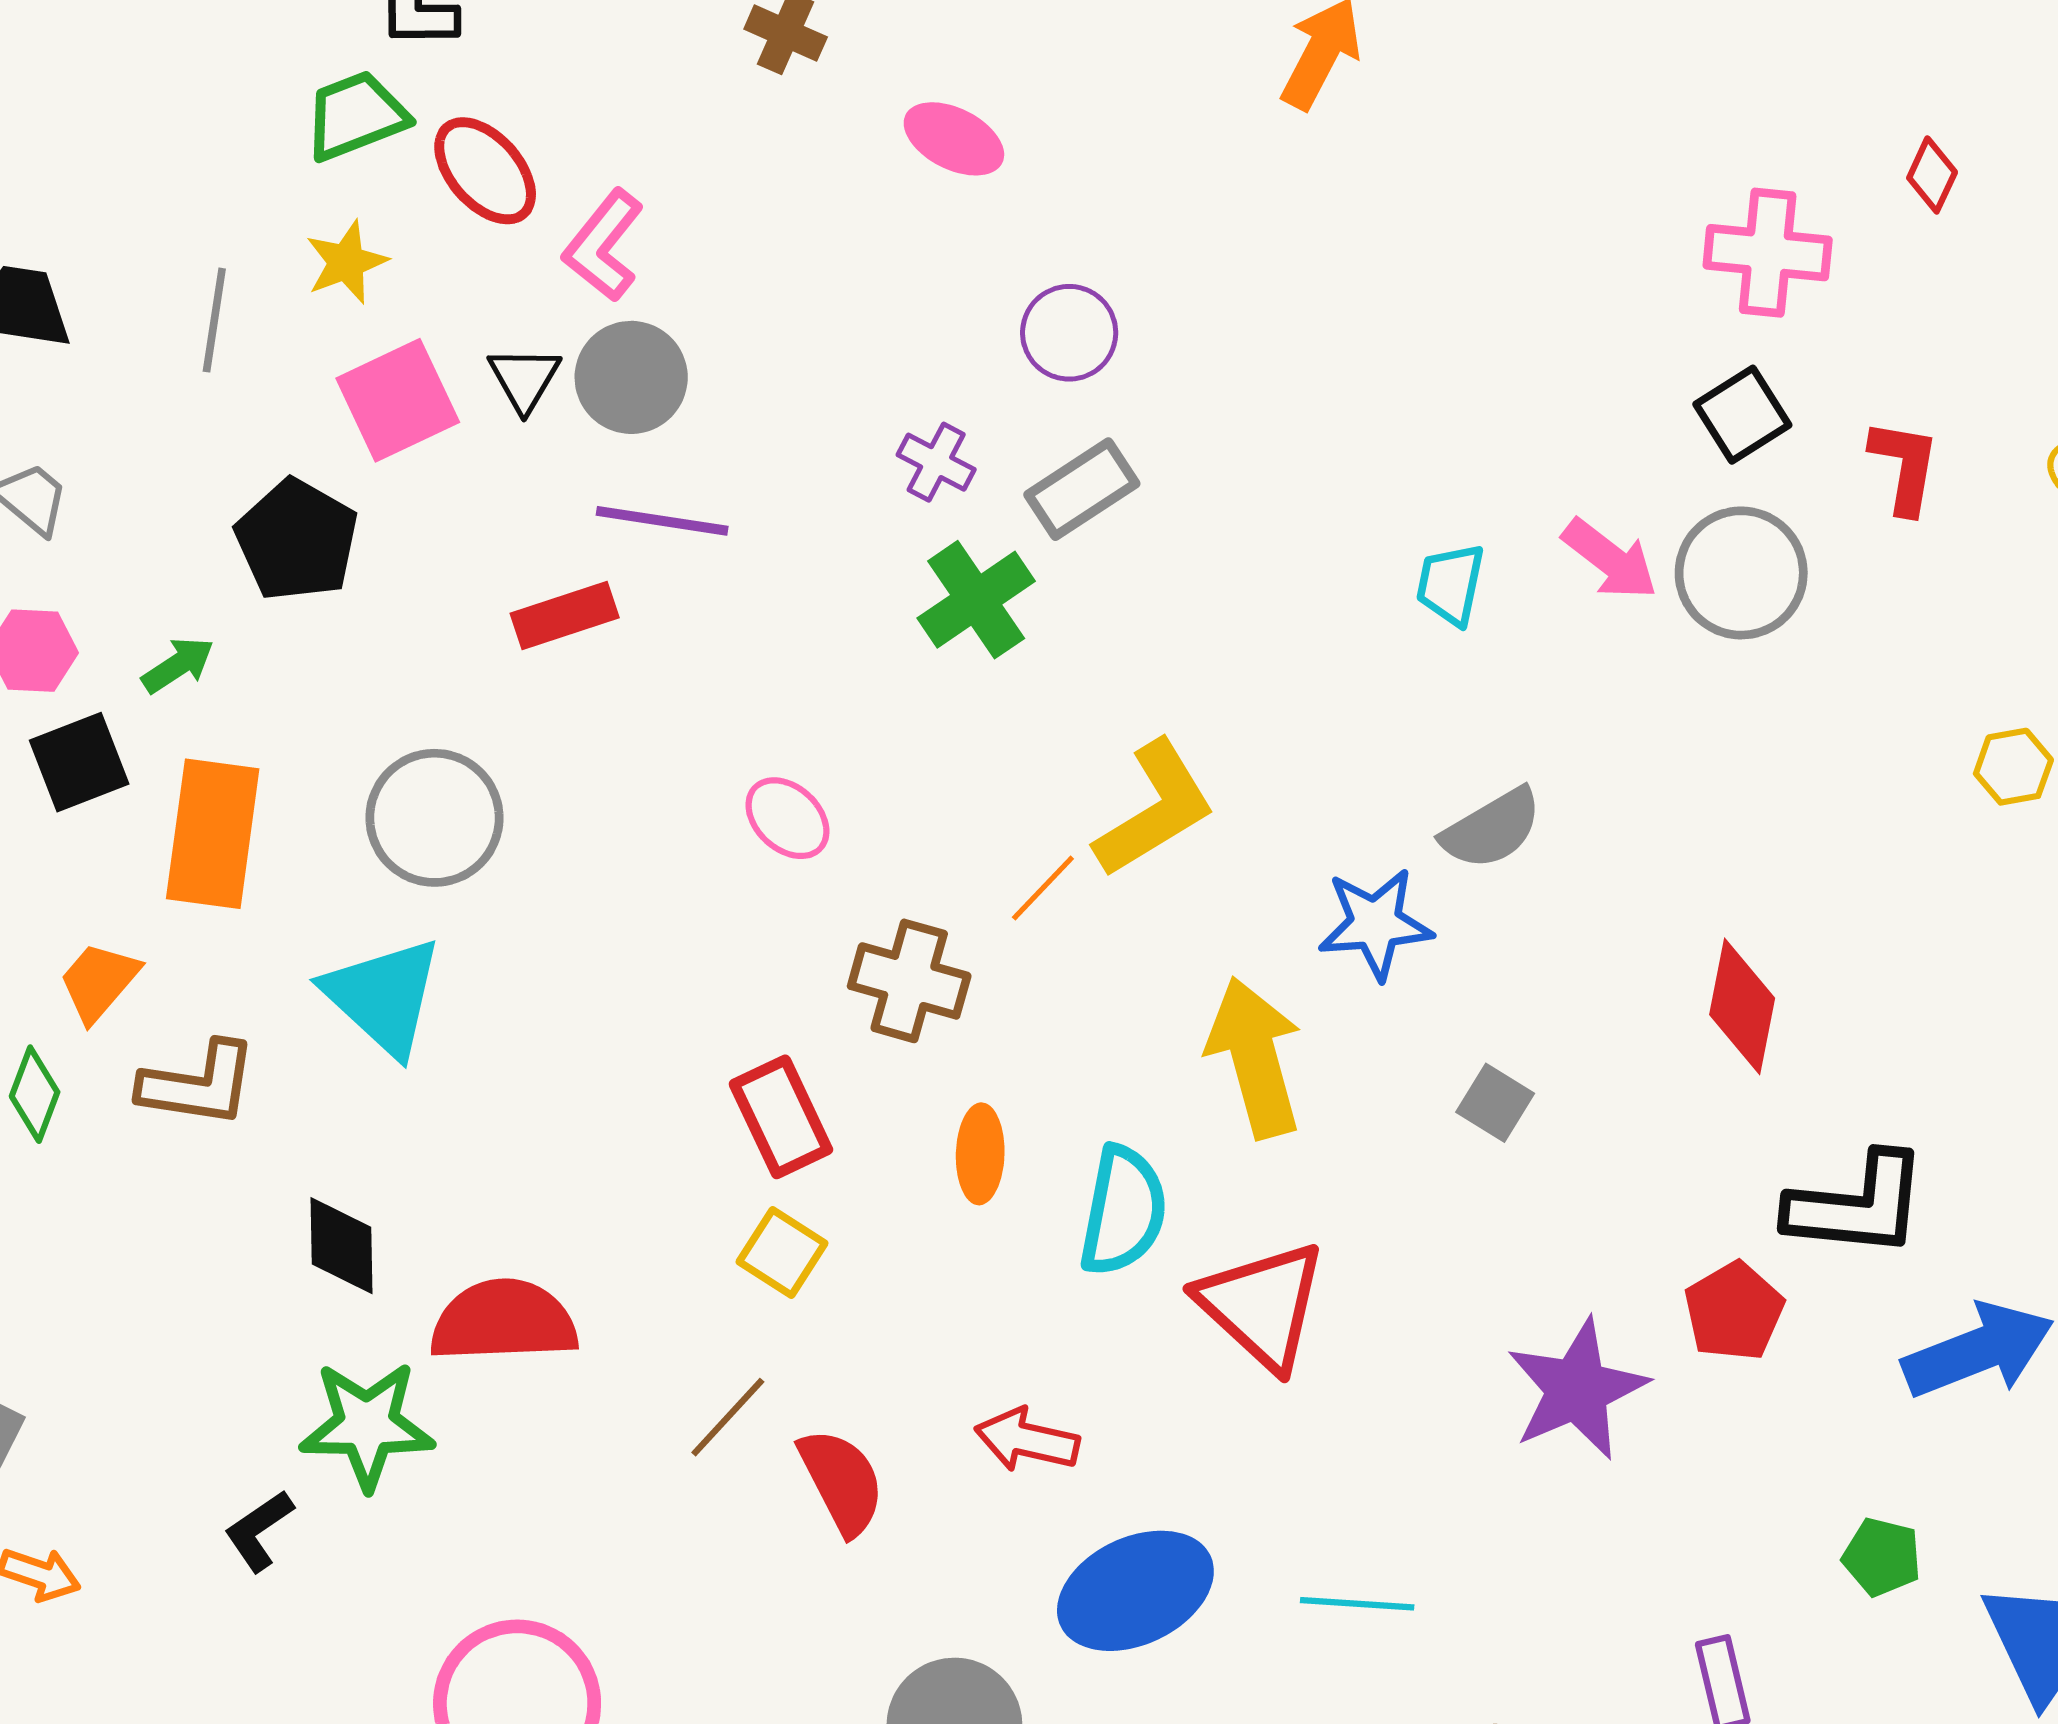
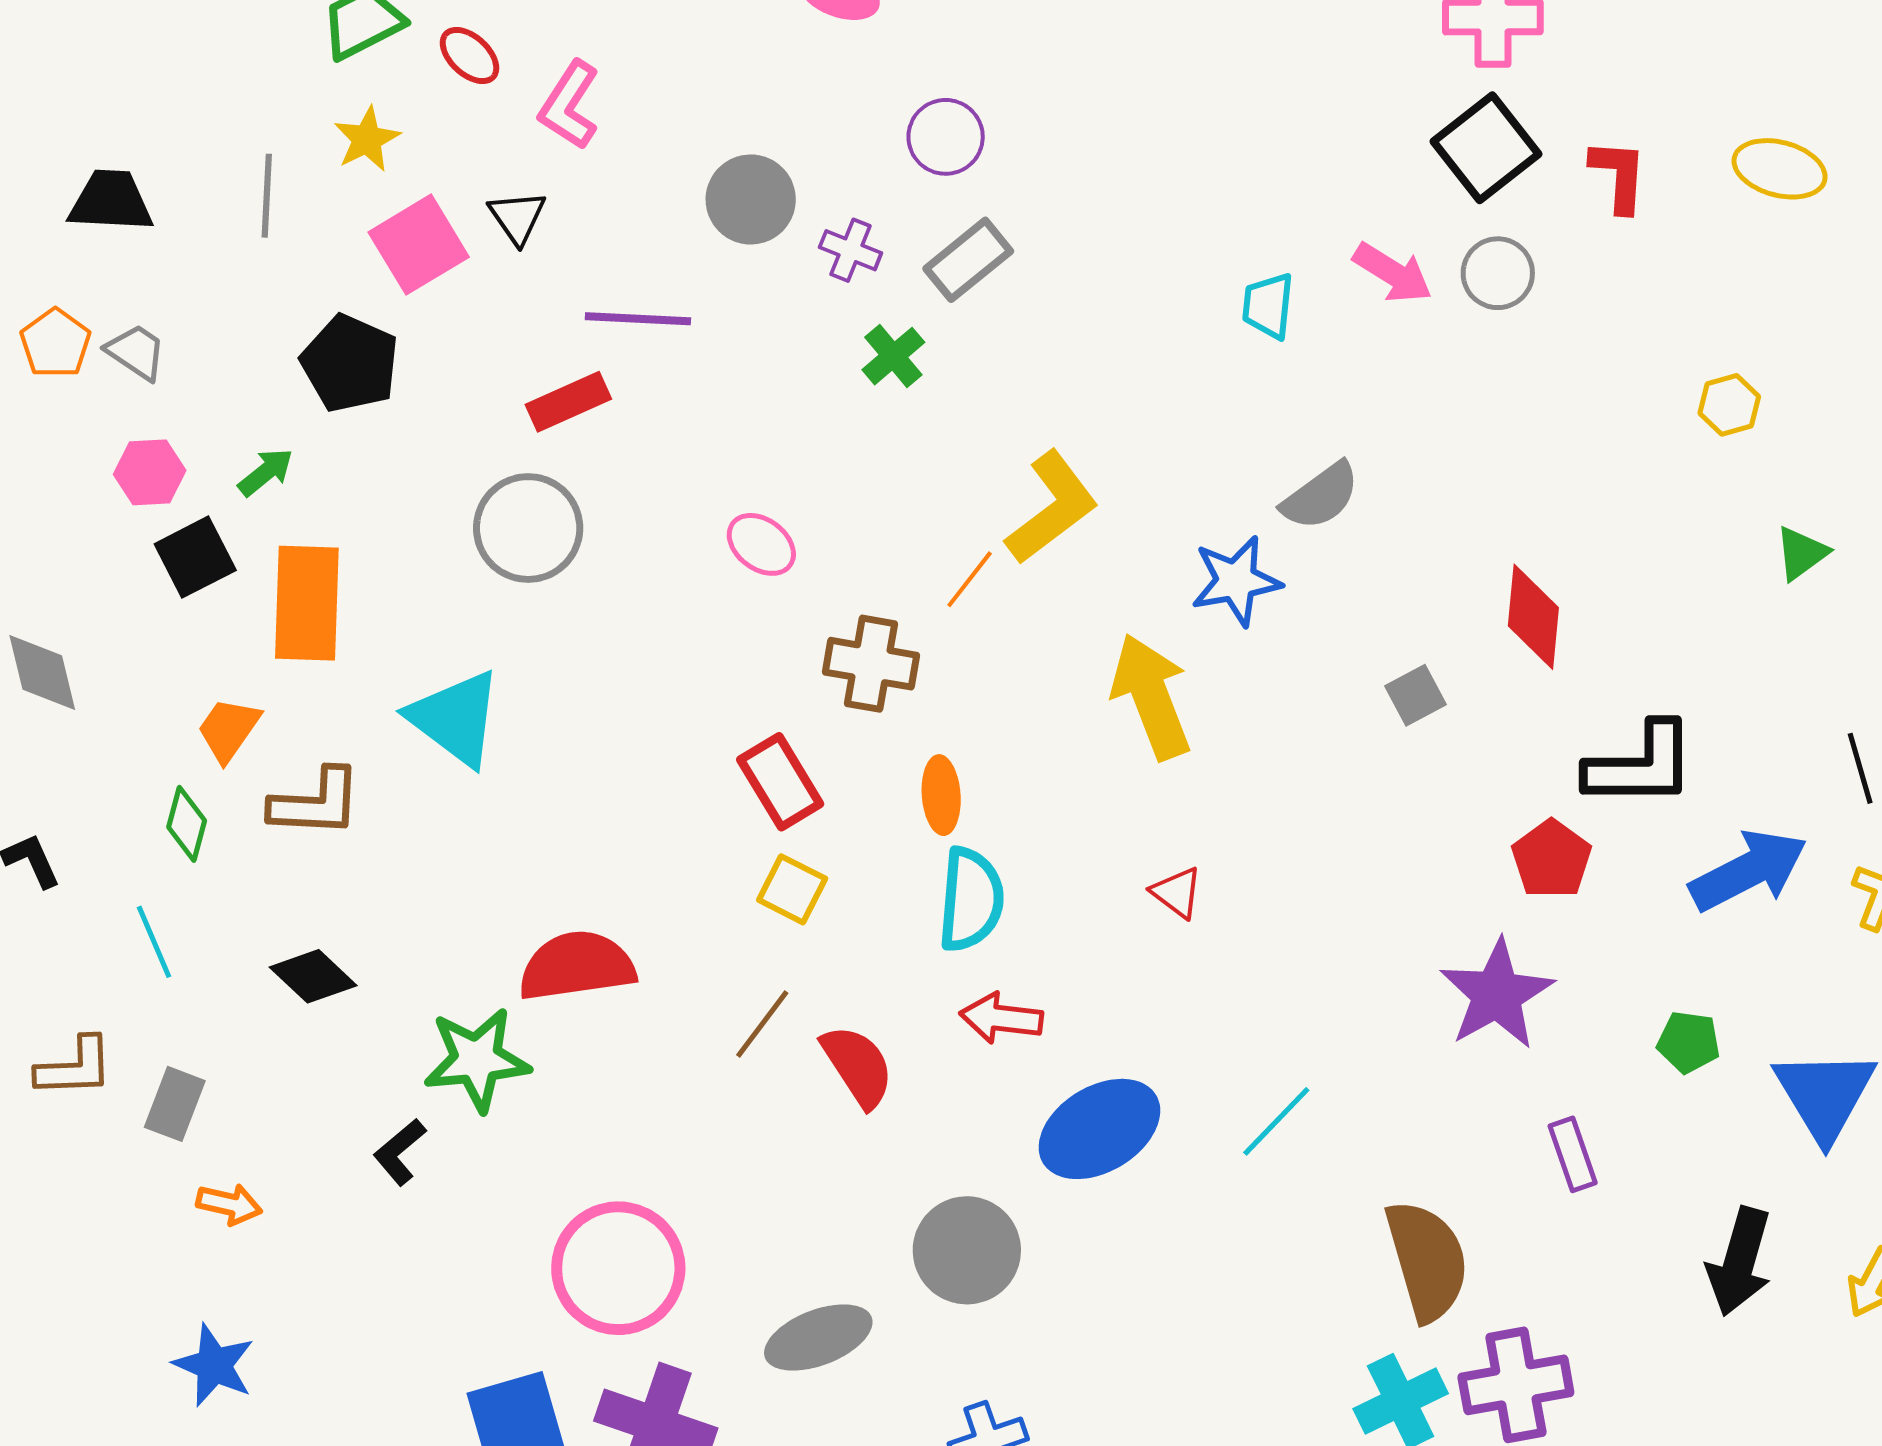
red ellipse: (485, 171) -> (469, 55), size x0.7
gray circle: (631, 377) -> (751, 199), moved
black square: (1742, 415) -> (1486, 148), size x1.4
gray circle: (1741, 573) -> (1498, 273), size x0.7
green cross: (976, 600) -> (893, 356), size x0.7
gray circle: (434, 818) -> (528, 528), moved
gray square: (1495, 1103) -> (1415, 695), moved, turned 36
cyan semicircle: (1123, 1211) -> (971, 900), moved
black diamond: (341, 1246) -> (313, 976), moved, turned -40
red triangle: (1262, 1305) -> (1177, 892), size x0.5
purple star: (1577, 1389) -> (1497, 994), moved
cyan line: (1357, 1604) -> (1276, 1121), turned -44

